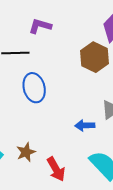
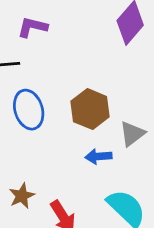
brown hexagon: (95, 57) -> (90, 109), moved

